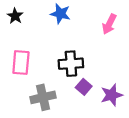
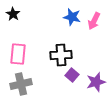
blue star: (60, 14) -> (72, 17), moved
gray cross: (43, 97) -> (21, 84), moved

